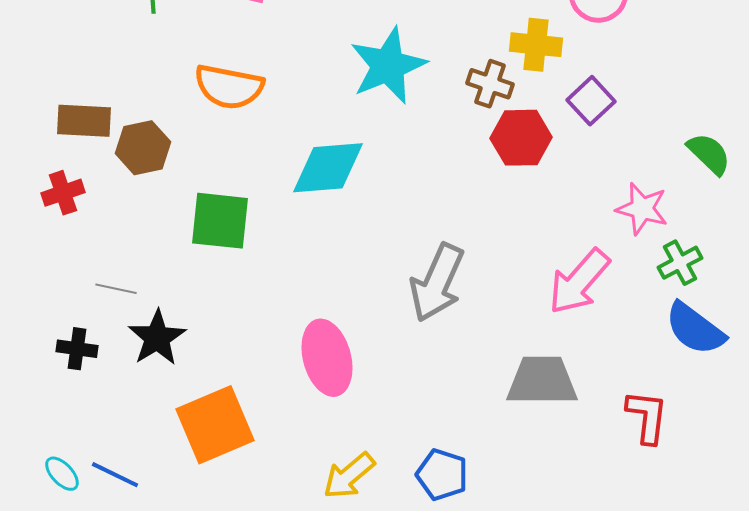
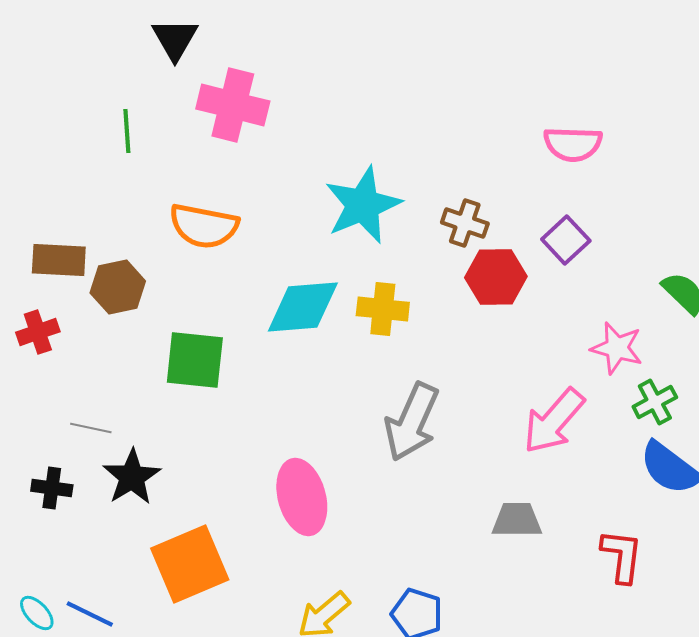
yellow cross: (536, 45) -> (383, 309), moved
gray trapezoid: (542, 381) -> (517, 520), size x0.7

